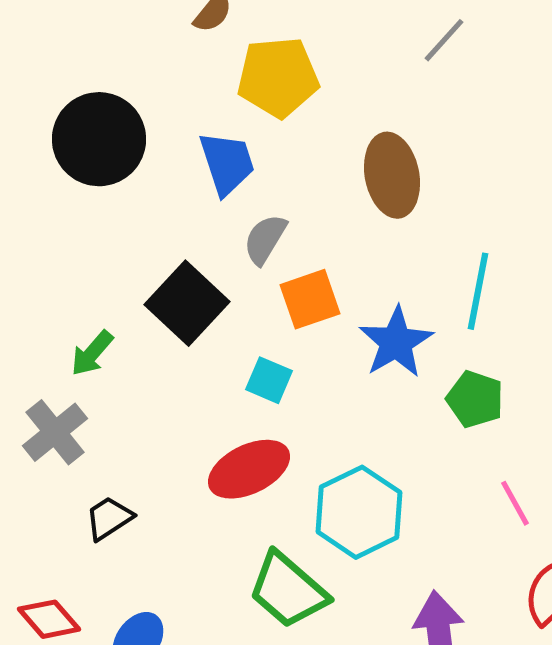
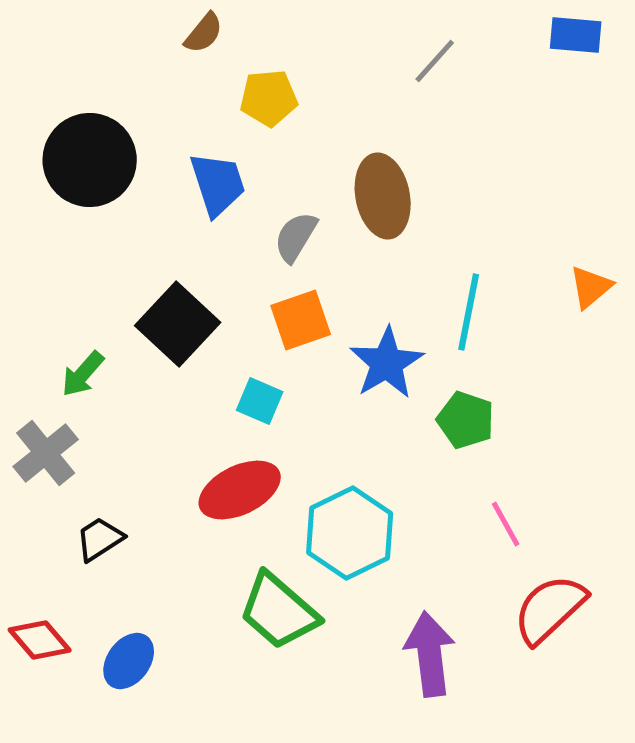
yellow pentagon: (278, 77) -> (269, 98), size x0.7
gray semicircle: (265, 239) -> (296, 237), moved

